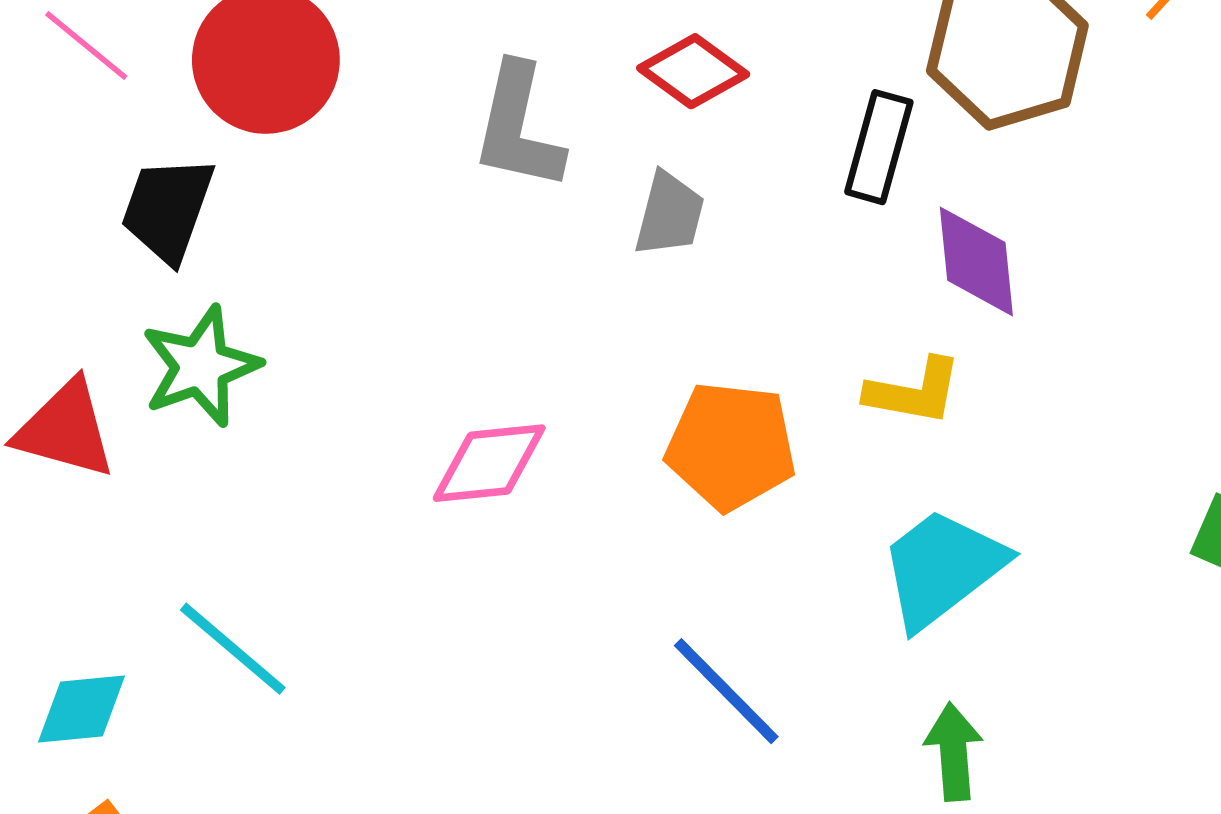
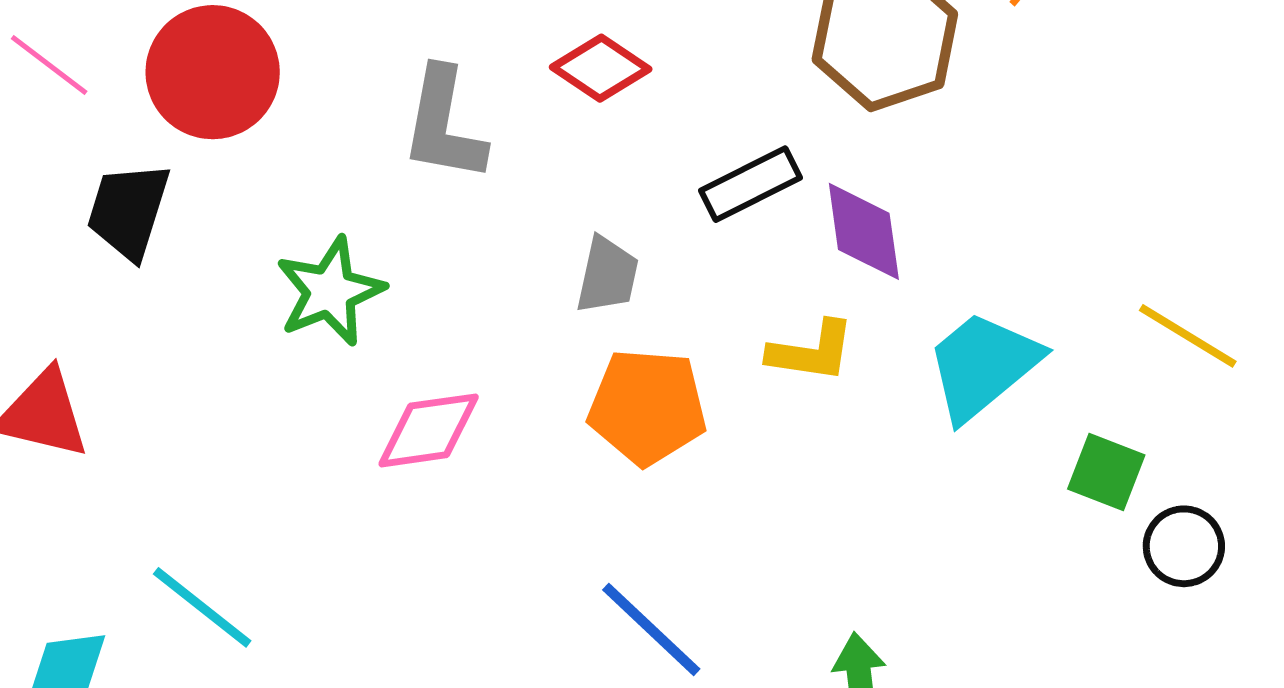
black rectangle: (879, 147) -> (750, 184), moved, turned 50
gray trapezoid: (670, 214) -> (607, 275), moved
green star: (201, 366) -> (330, 291), moved
cyan trapezoid: (942, 568) -> (983, 366), moved

